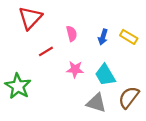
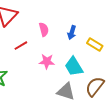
yellow rectangle: (129, 37) -> (95, 45), moved

